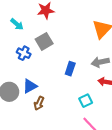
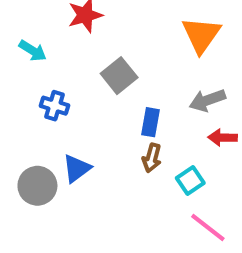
gray square: (44, 41) -> (119, 76), moved
brown arrow: (39, 103) -> (152, 158), moved

